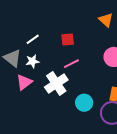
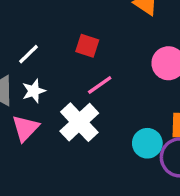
red square: (68, 40) -> (87, 46), turned 32
cyan circle: (84, 103) -> (147, 143), moved

